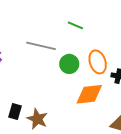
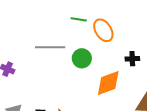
orange ellipse: (98, 62) -> (103, 30), moved

